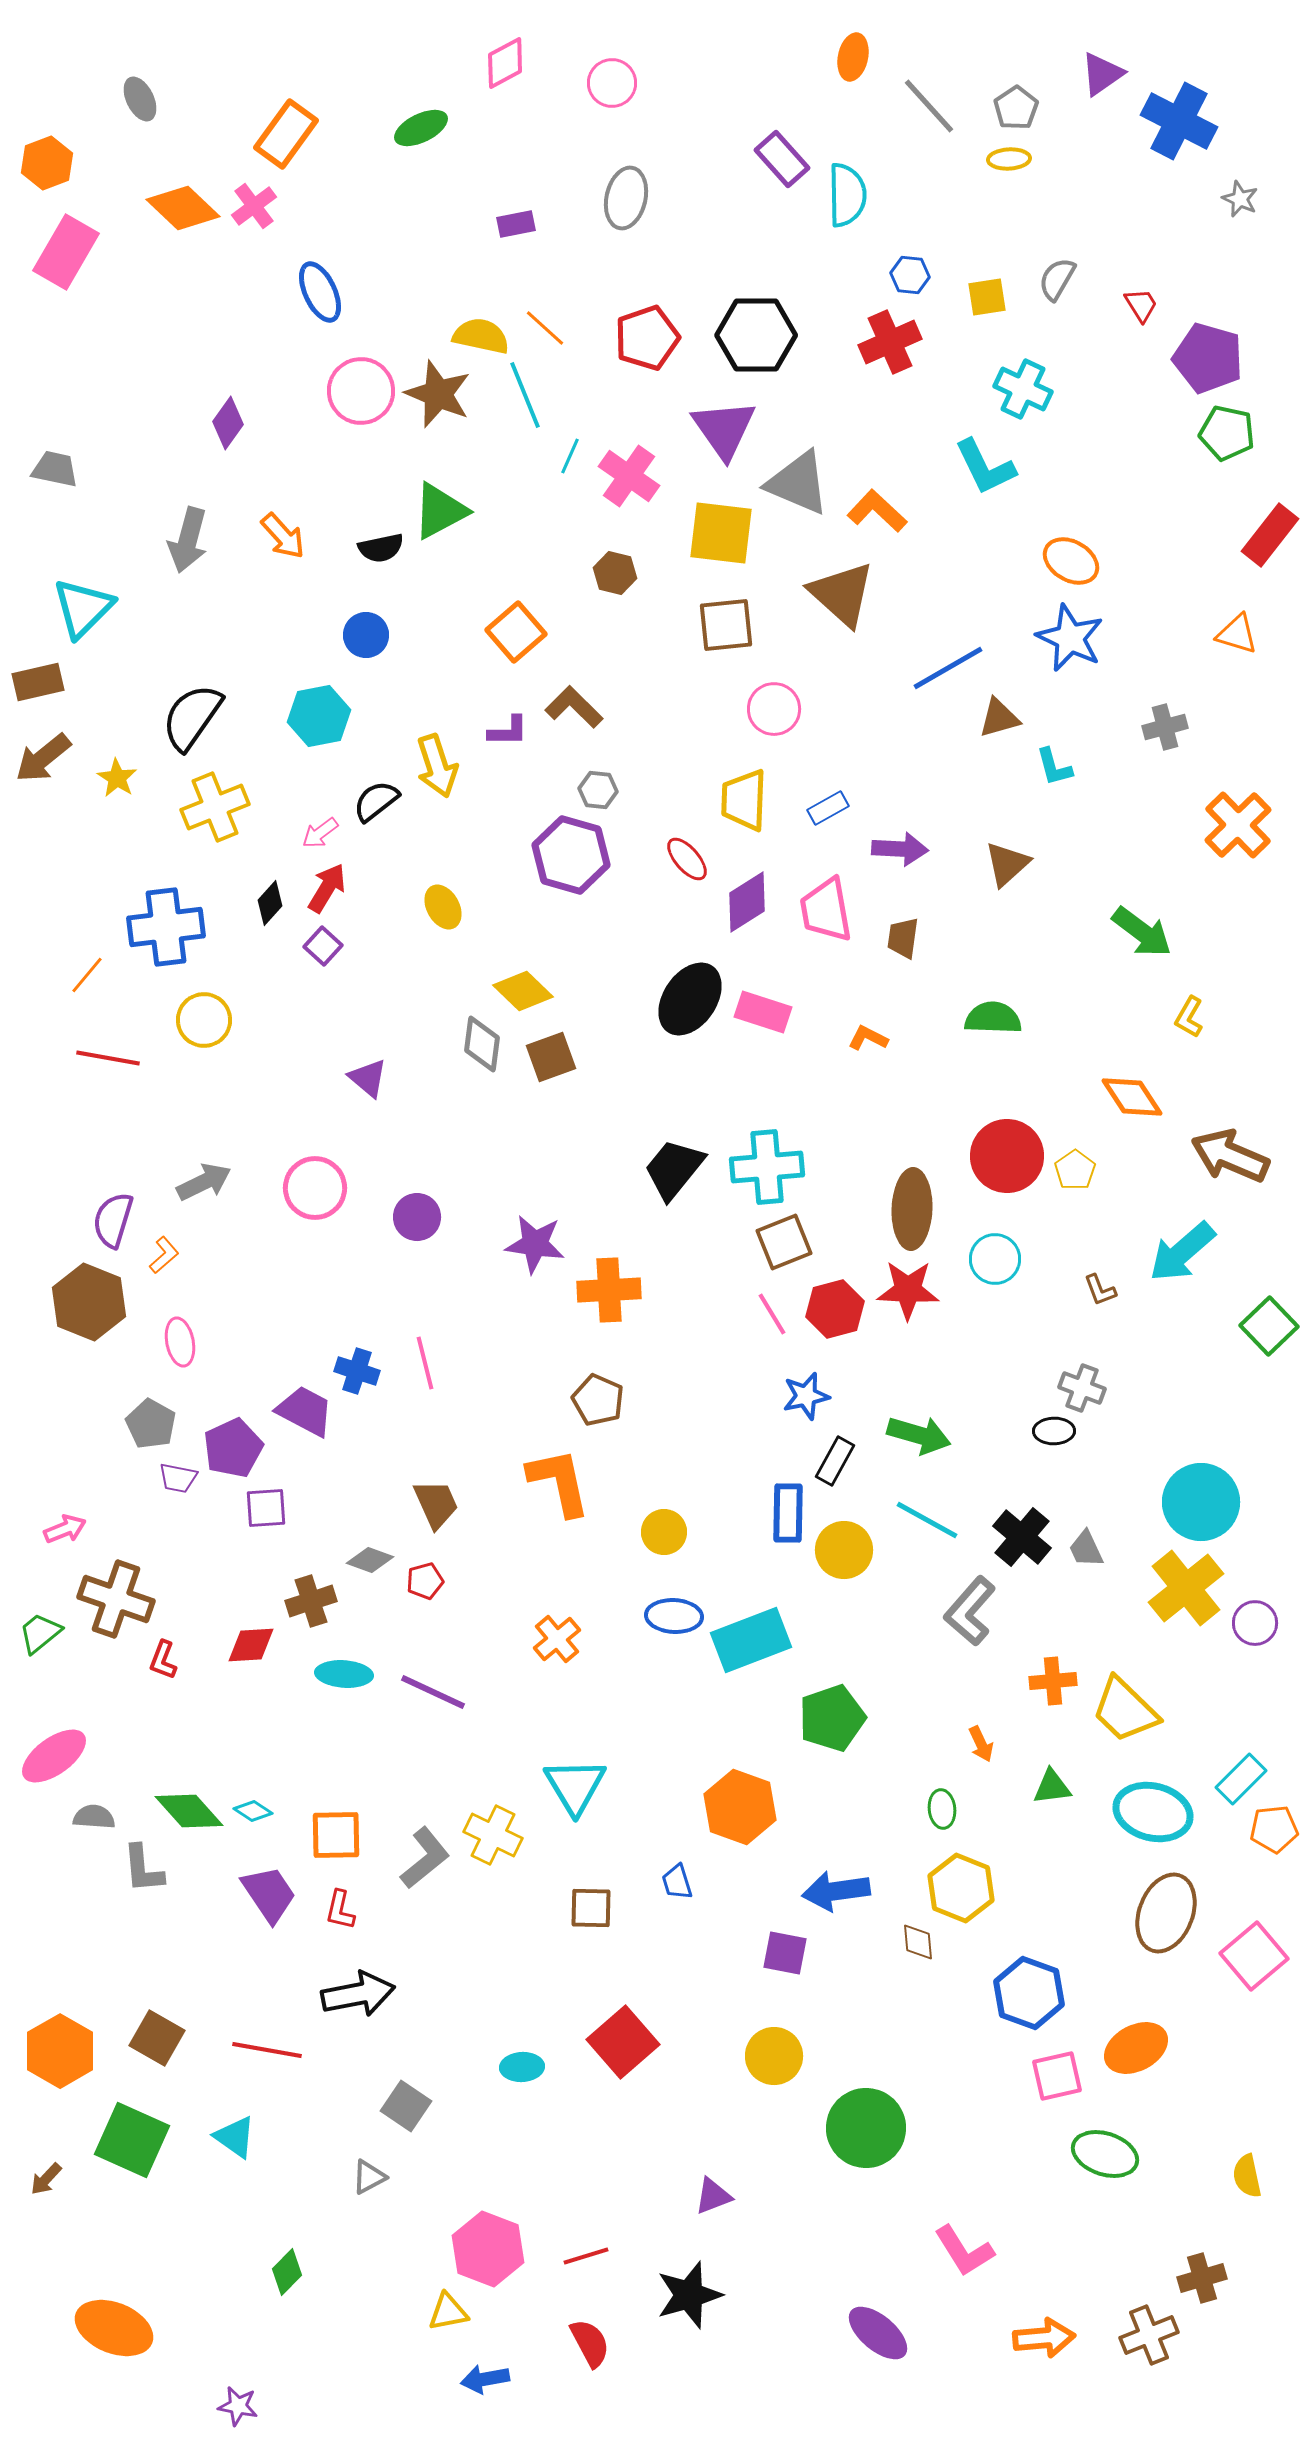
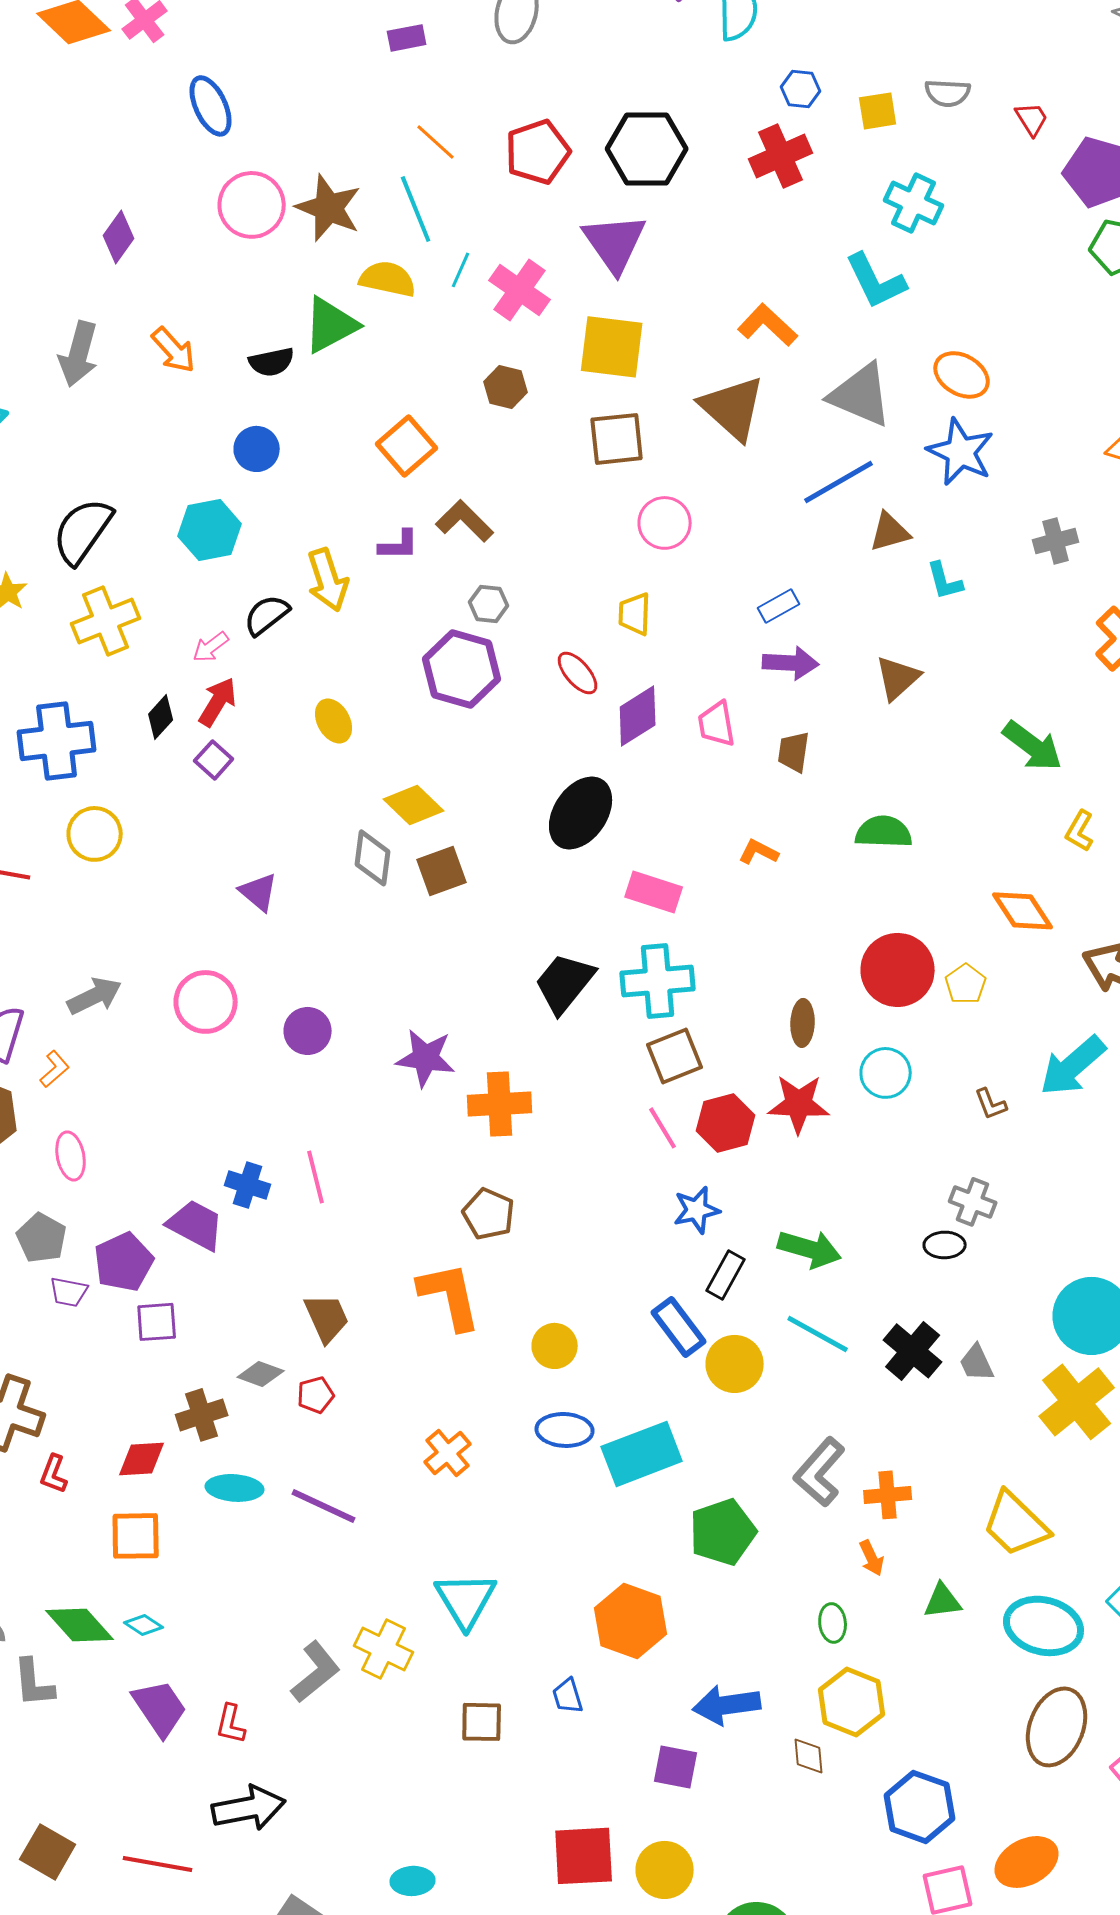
gray semicircle: (1057, 279) -> (948, 93), turned -117
yellow semicircle: (481, 336) -> (388, 279), moved
gray triangle: (798, 483) -> (861, 395), moved
yellow trapezoid: (744, 800) -> (635, 614), size x0.7
blue rectangle: (828, 808) -> (779, 606), moved
pink trapezoid: (826, 910) -> (717, 724), size x0.7
pink rectangle: (763, 1012) -> (654, 892), moved
brown ellipse: (912, 1209) -> (803, 1023), size x0.6
blue rectangle: (788, 1513) -> (679, 1327), turned -38
gray L-shape: (970, 1611) -> (820, 1472), moved
orange cross: (1053, 1681) -> (888, 1495), moved
orange square: (336, 1835) -> (136, 1536), moved
red square: (623, 2042) -> (584, 1856), moved, turned 38

